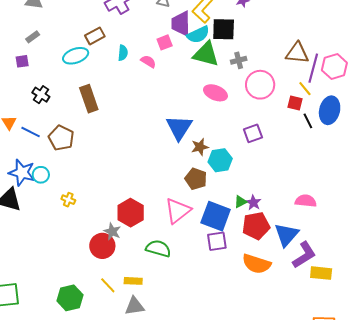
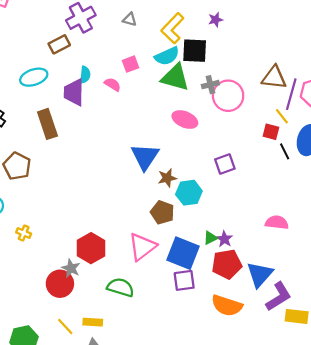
purple trapezoid: (181, 23) -> (74, 92), moved
brown rectangle: (95, 36) -> (59, 44), moved
pink circle: (260, 85) -> (228, 96), moved
pink semicircle: (306, 201) -> (277, 222), moved

